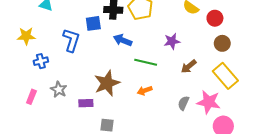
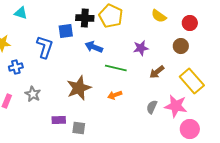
red circle: (215, 18) -> (190, 23), moved
brown circle: (222, 43) -> (181, 46), moved
purple rectangle: (86, 103) -> (59, 120), moved

